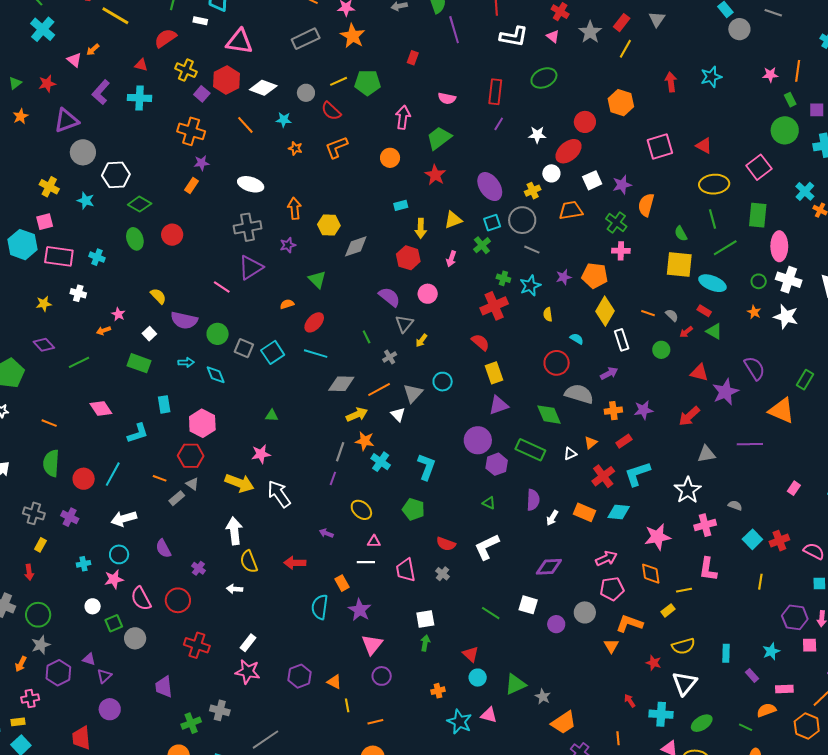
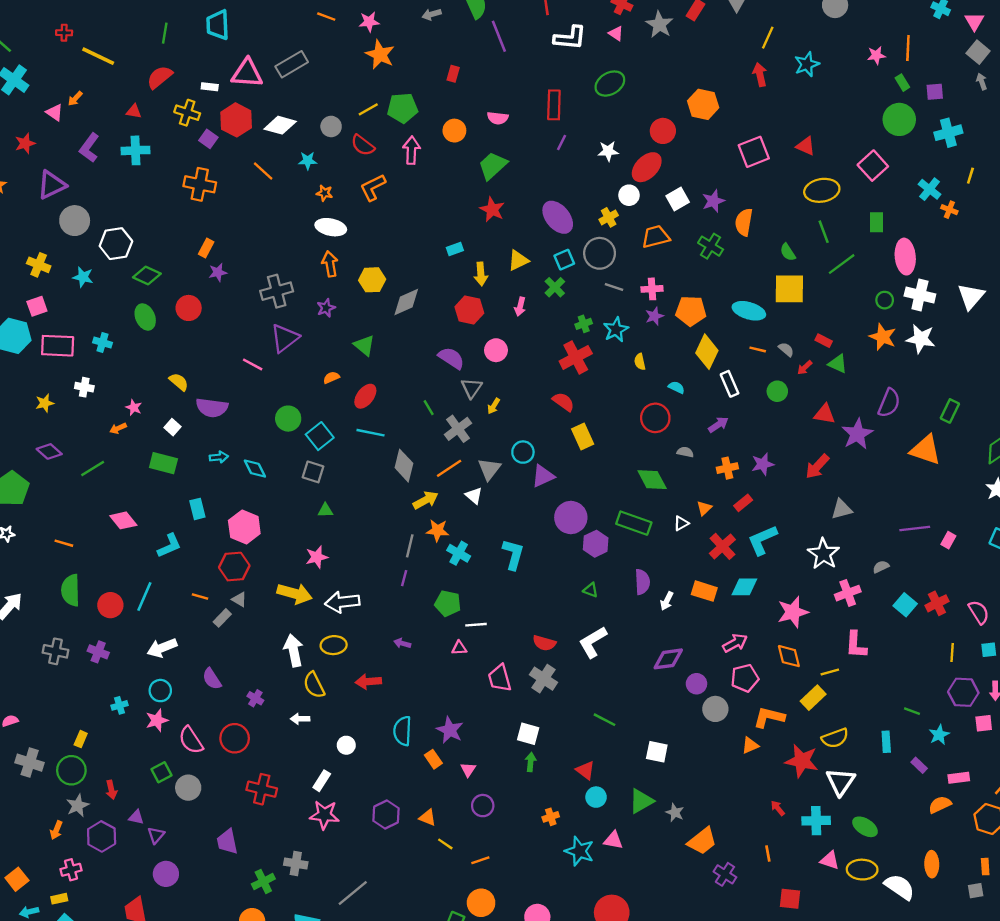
white rectangle: (200, 21) -> (210, 87), moved
gray rectangle: (306, 39) -> (292, 64), moved
yellow line: (625, 49) -> (768, 38), moved
pink arrow: (403, 117) -> (411, 150), moved
orange circle: (390, 158) -> (454, 131), moved
purple star: (202, 163) -> (218, 272), moved
white ellipse: (251, 184) -> (331, 227), moved
green rectangle: (758, 215) -> (876, 222), size x0.7
pink cross: (621, 251) -> (652, 289), moved
green cross: (503, 278) -> (584, 324), turned -32
cyan ellipse: (712, 283) -> (749, 311), moved
orange star: (754, 312) -> (883, 337), size x1.6
green circle: (218, 334) -> (288, 419), moved
gray square: (244, 348) -> (313, 472), moved
gray cross: (390, 357) -> (458, 429), size x1.6
purple semicircle: (754, 368) -> (889, 403), turned 60
gray diamond: (341, 384) -> (404, 466), turned -72
gray semicircle: (579, 394) -> (685, 452), size x0.5
purple triangle: (498, 405) -> (543, 476), moved
purple line: (750, 444) -> (915, 529), moved
white arrow: (279, 494) -> (342, 602), turned -56
gray semicircle: (735, 505) -> (881, 567), turned -40
green pentagon: (413, 509) -> (448, 603), moved
yellow ellipse: (361, 510) -> (334, 645), moved, turned -40
yellow rectangle: (40, 545) -> (81, 739), moved
pink semicircle: (814, 551) -> (979, 612), turned 35
white line: (366, 562) -> (476, 625), moved
red arrow: (29, 572) -> (111, 790), moved
gray cross: (442, 574) -> (543, 679), size x1.6
yellow line: (760, 582) -> (952, 652), moved
orange rectangle: (342, 583) -> (433, 759), moved
white square: (528, 605) -> (657, 752), moved
white circle: (93, 606) -> (346, 745), moved
yellow rectangle: (668, 610) -> (813, 698), size x1.5
white square: (425, 619) -> (528, 734), turned 30
purple circle: (556, 624) -> (696, 684), moved
pink triangle: (372, 645) -> (468, 770), size x0.6
orange triangle: (611, 646) -> (750, 745), turned 42
red star: (654, 663) -> (802, 761), size x1.8
yellow line: (347, 705) -> (445, 844), turned -40
green ellipse: (702, 723) -> (865, 827), turned 70
green line: (746, 727) -> (912, 711), moved

